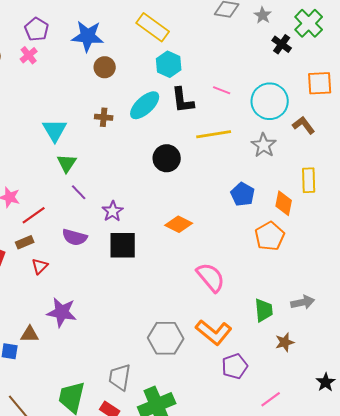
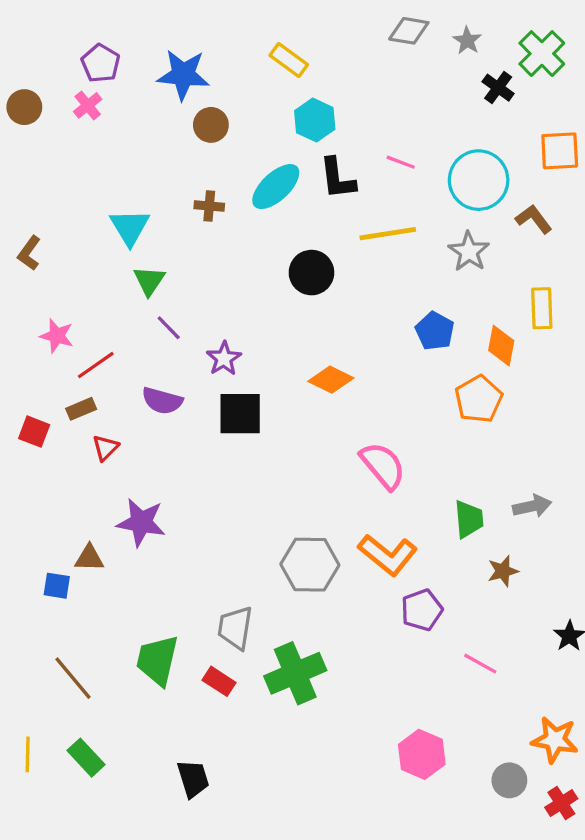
yellow rectangle: (153, 27) -> (289, 60), size x0.7
pink line: (271, 399) -> (480, 664), turned 65

